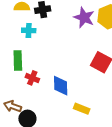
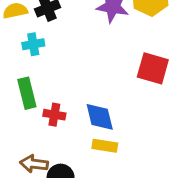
yellow rectangle: (82, 109) -> (105, 146), moved

